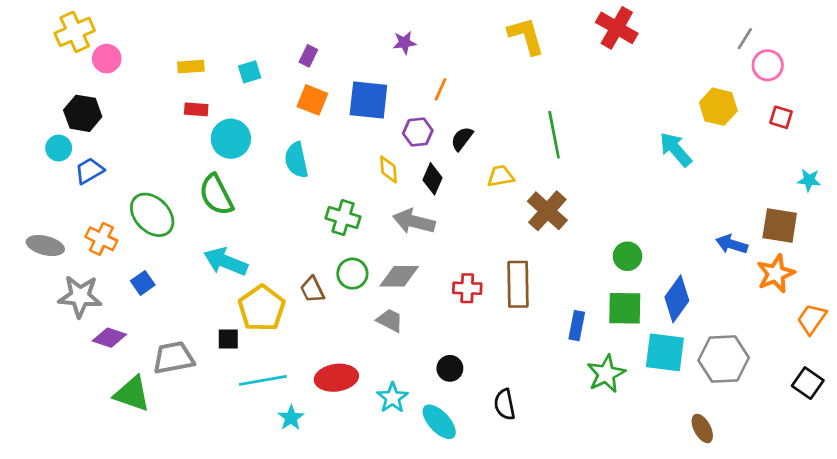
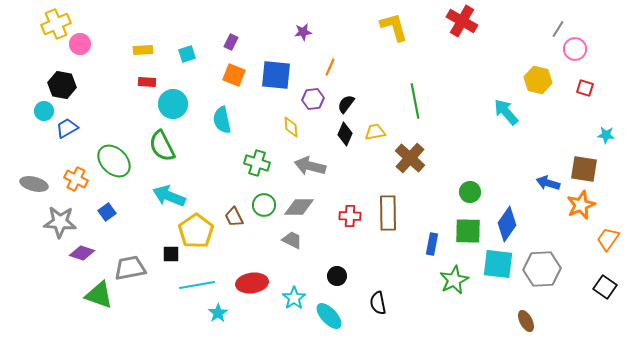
black diamond: (433, 179) -> (345, 134), moved

